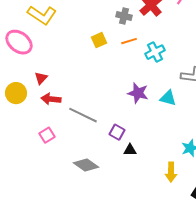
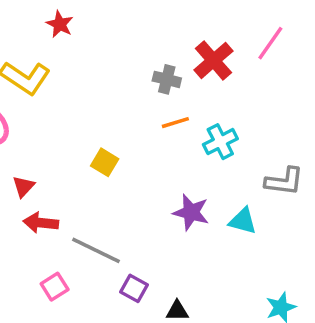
yellow square: (99, 40) -> (105, 162), moved, turned -35
purple square: (117, 132) -> (134, 288), moved
pink square: (47, 135) -> (55, 287), moved

